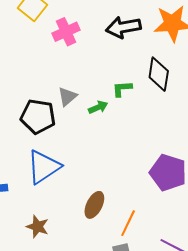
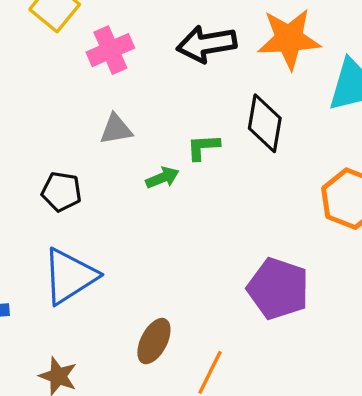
gray triangle: (67, 97) -> (116, 129), moved, turned 30
black pentagon: (38, 116) -> (61, 192), size x0.7

